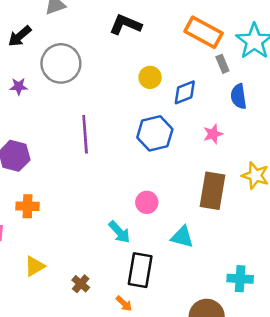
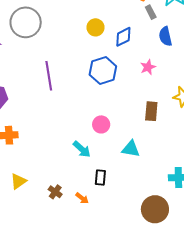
brown rectangle: (213, 191) -> (151, 111), size x0.7
black rectangle: (140, 270) -> (100, 177), size x0.6
orange arrow: (124, 303) -> (82, 198), moved

